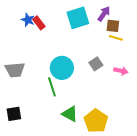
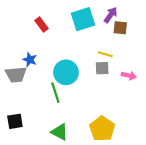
blue star: (28, 20) -> (30, 60), moved
yellow line: (116, 38) -> (105, 54), moved
gray square: (96, 64) -> (102, 68), turned 32
green triangle: (70, 114) -> (60, 132), moved

